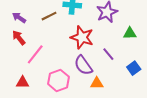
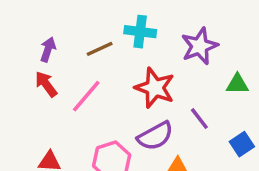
purple arrow: (19, 18) -> (48, 50), turned 72
pink line: (35, 54) -> (86, 96), moved
purple semicircle: (83, 65) -> (155, 136), turned -85

